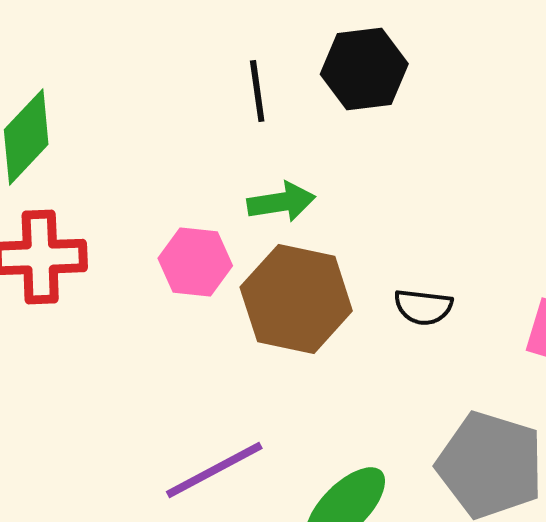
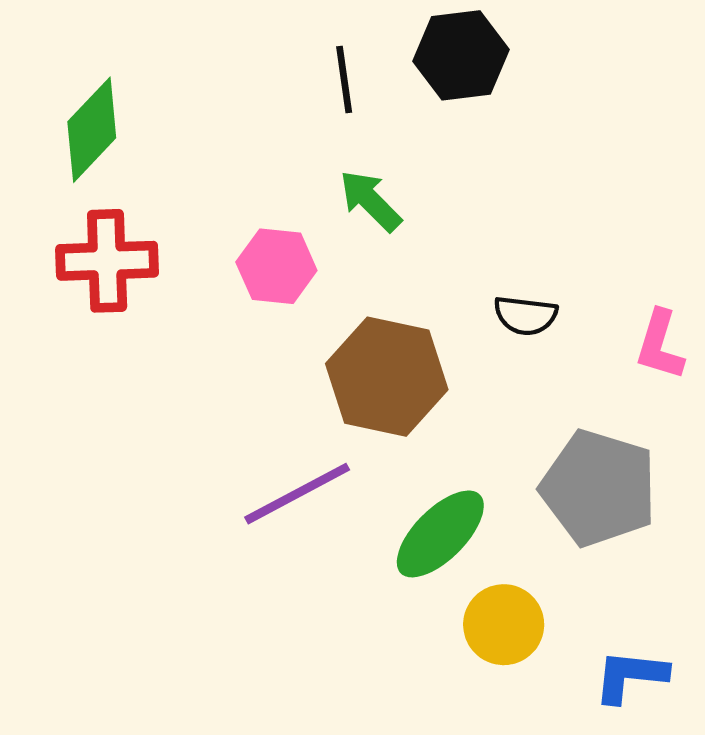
green arrow: (281, 202) -> (370, 201), turned -126
brown hexagon: (296, 299) -> (387, 377), moved

